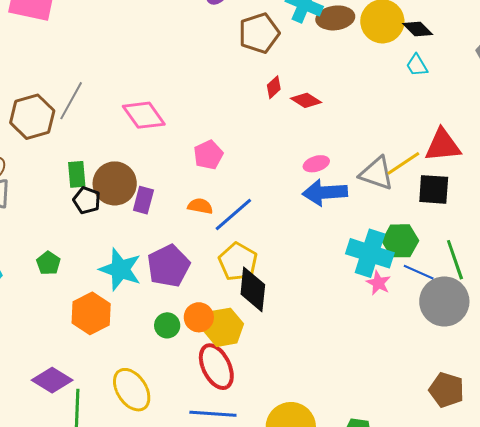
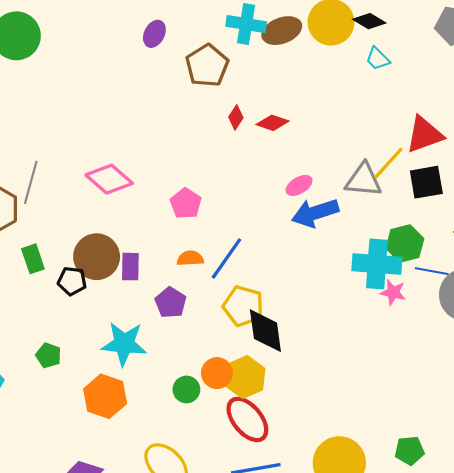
green rectangle: (77, 174) -> (33, 259), moved
purple pentagon: (168, 266) -> (171, 303), moved, size x0.7

